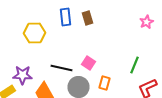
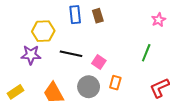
green line: (134, 65) -> (146, 53), moved
black line: (62, 68) -> (71, 54), moved
purple star: (22, 75) -> (31, 55), moved

